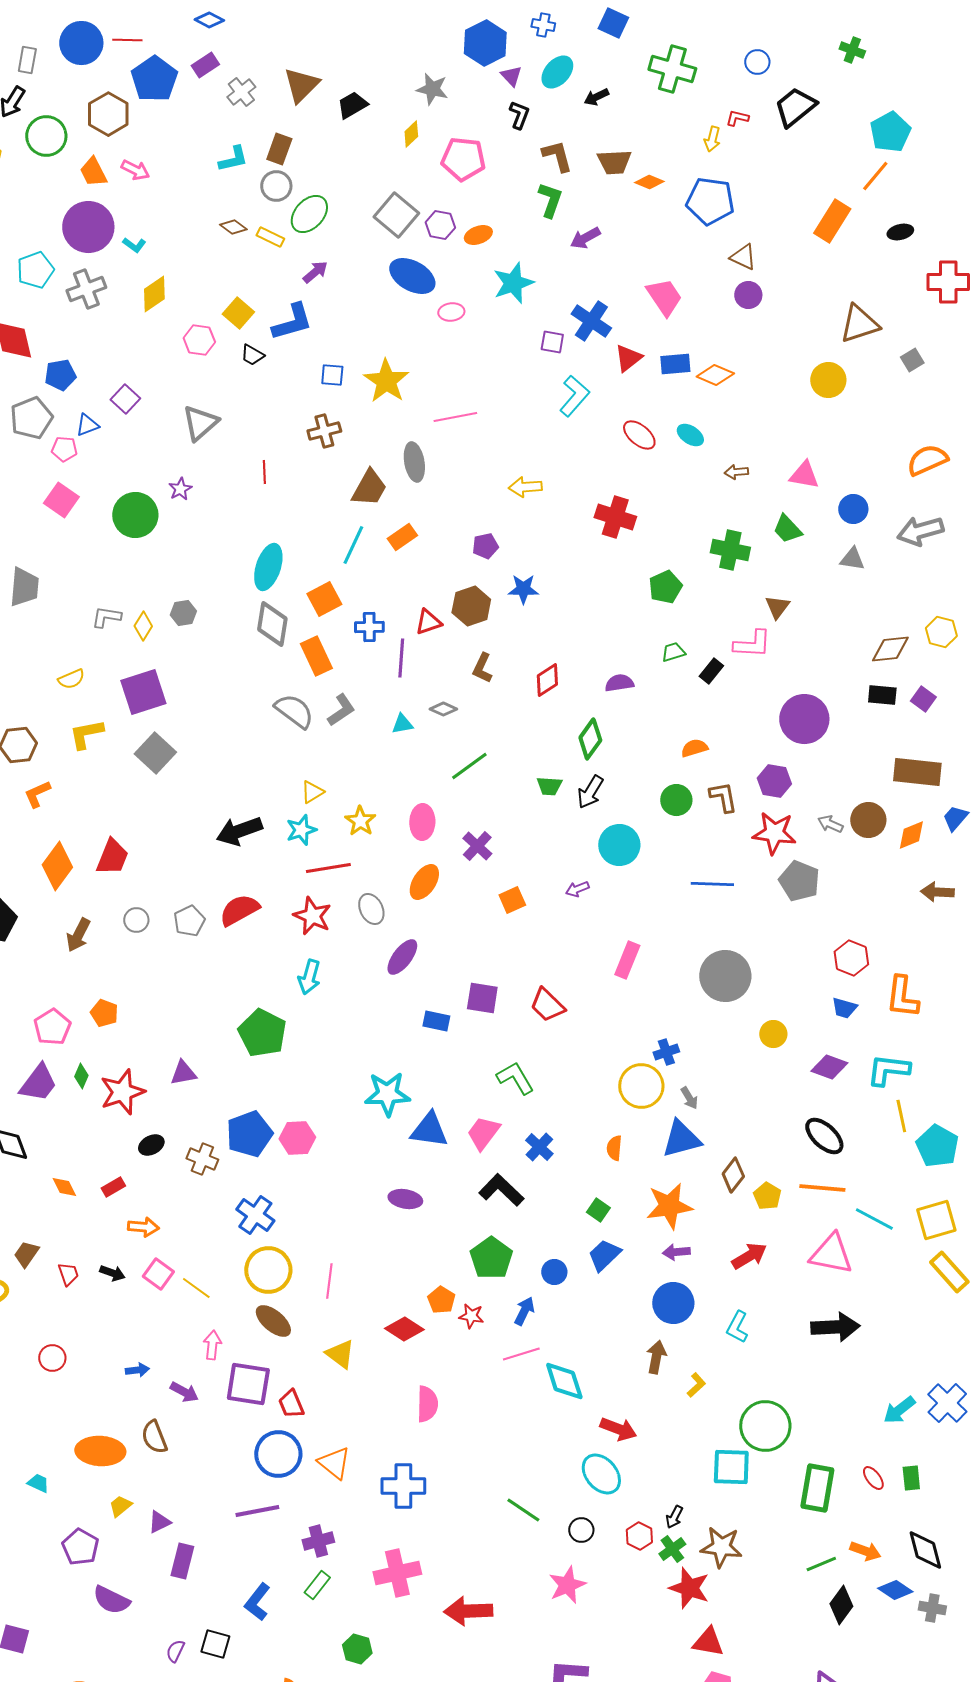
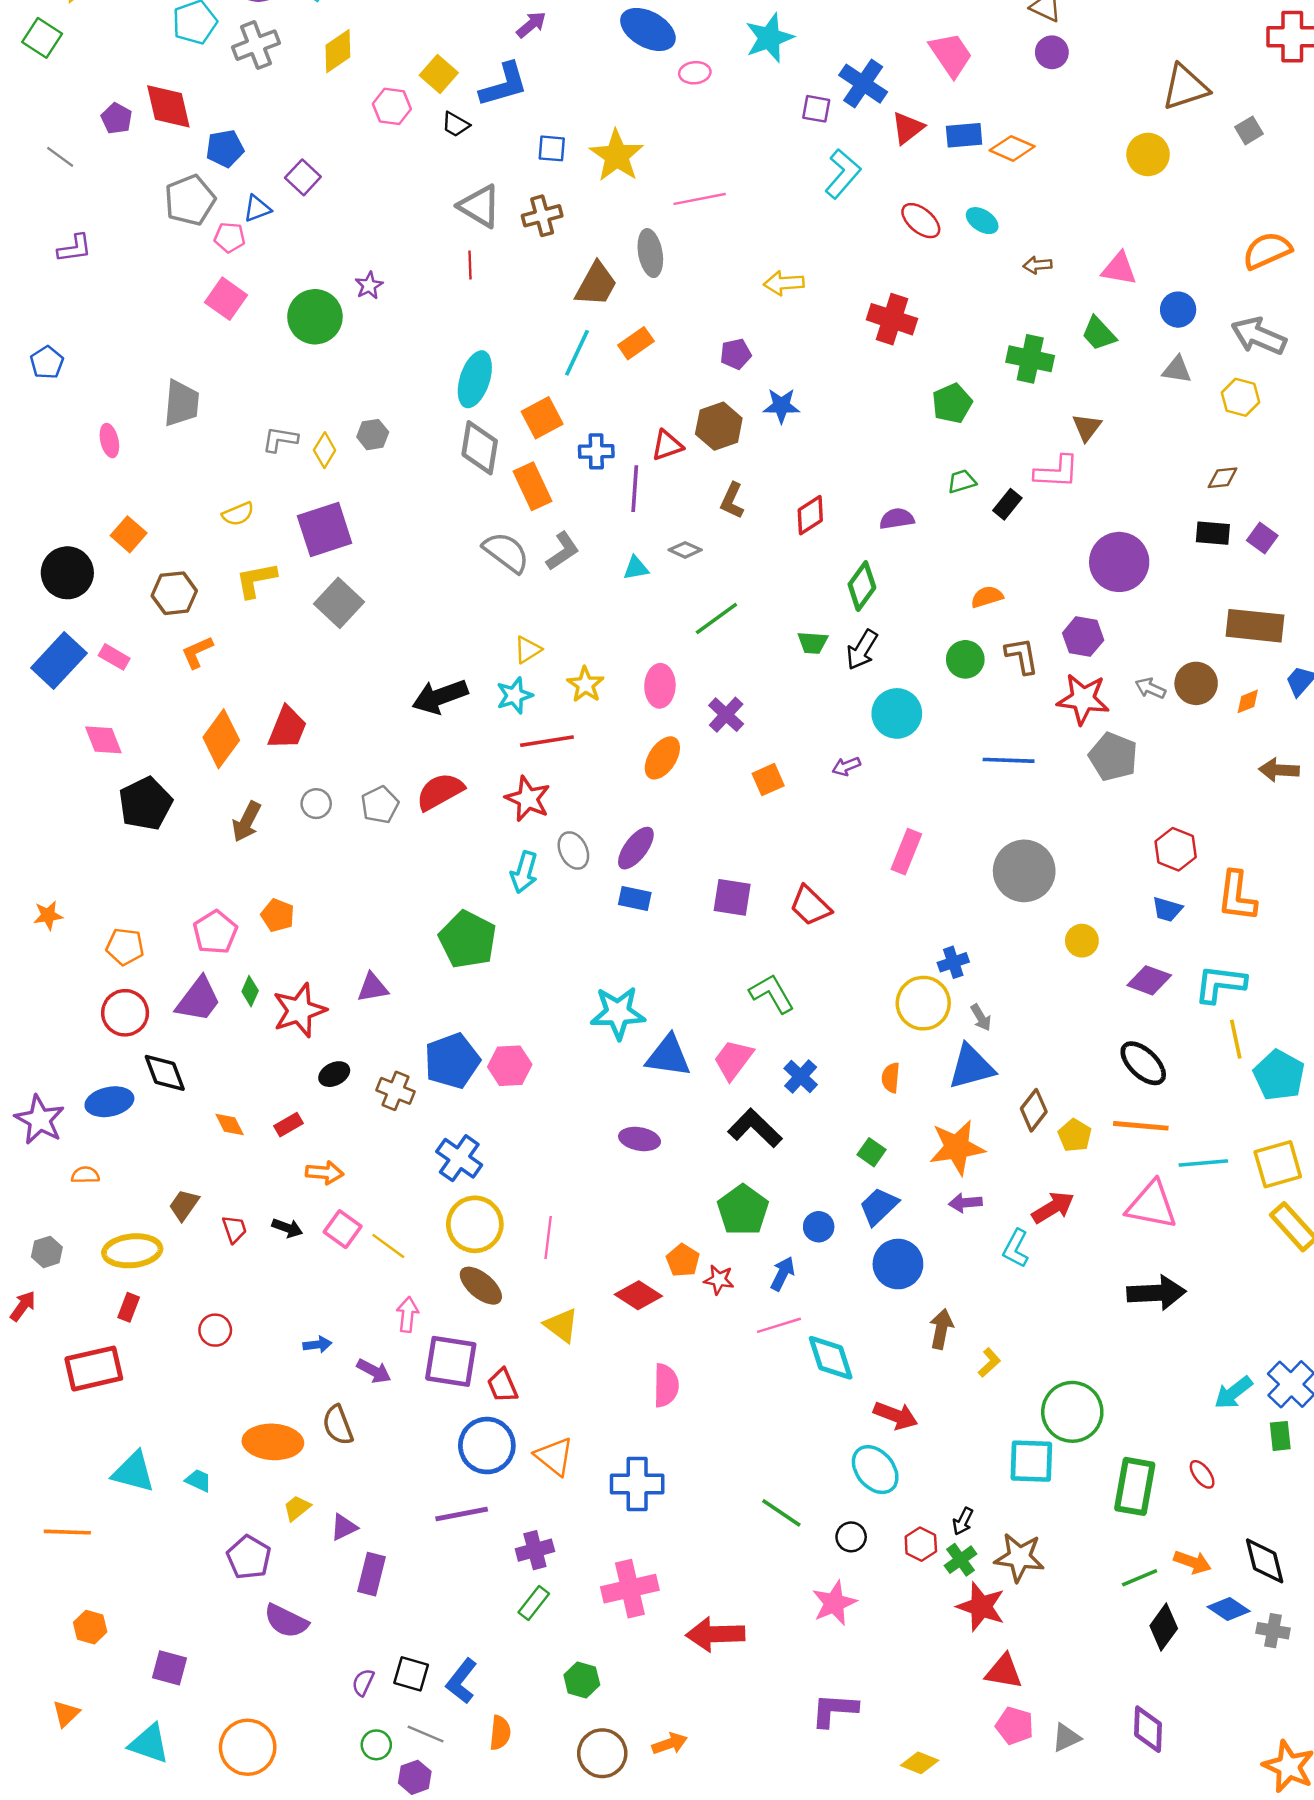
gray triangle: (200, 423) -> (480, 206), moved, turned -48
gray arrow: (920, 531) -> (1259, 336), turned 39
yellow hexagon: (941, 632) -> (1241, 397), moved
brown diamond: (890, 649) -> (1223, 478), size x0.7
orange diamond: (911, 835) -> (1248, 701), size x0.7
gray ellipse: (371, 909) -> (573, 850), moved
blue rectangle: (436, 1021) -> (635, 899), moved
cyan line: (874, 1219) -> (1203, 1163), turned -33
blue circle: (673, 1303) -> (898, 1264), moved
cyan L-shape: (737, 1327) -> (1016, 1248), moved
green rectangle: (911, 1478) -> (1280, 1436), moved
blue L-shape: (257, 1602) -> (462, 1681), moved

